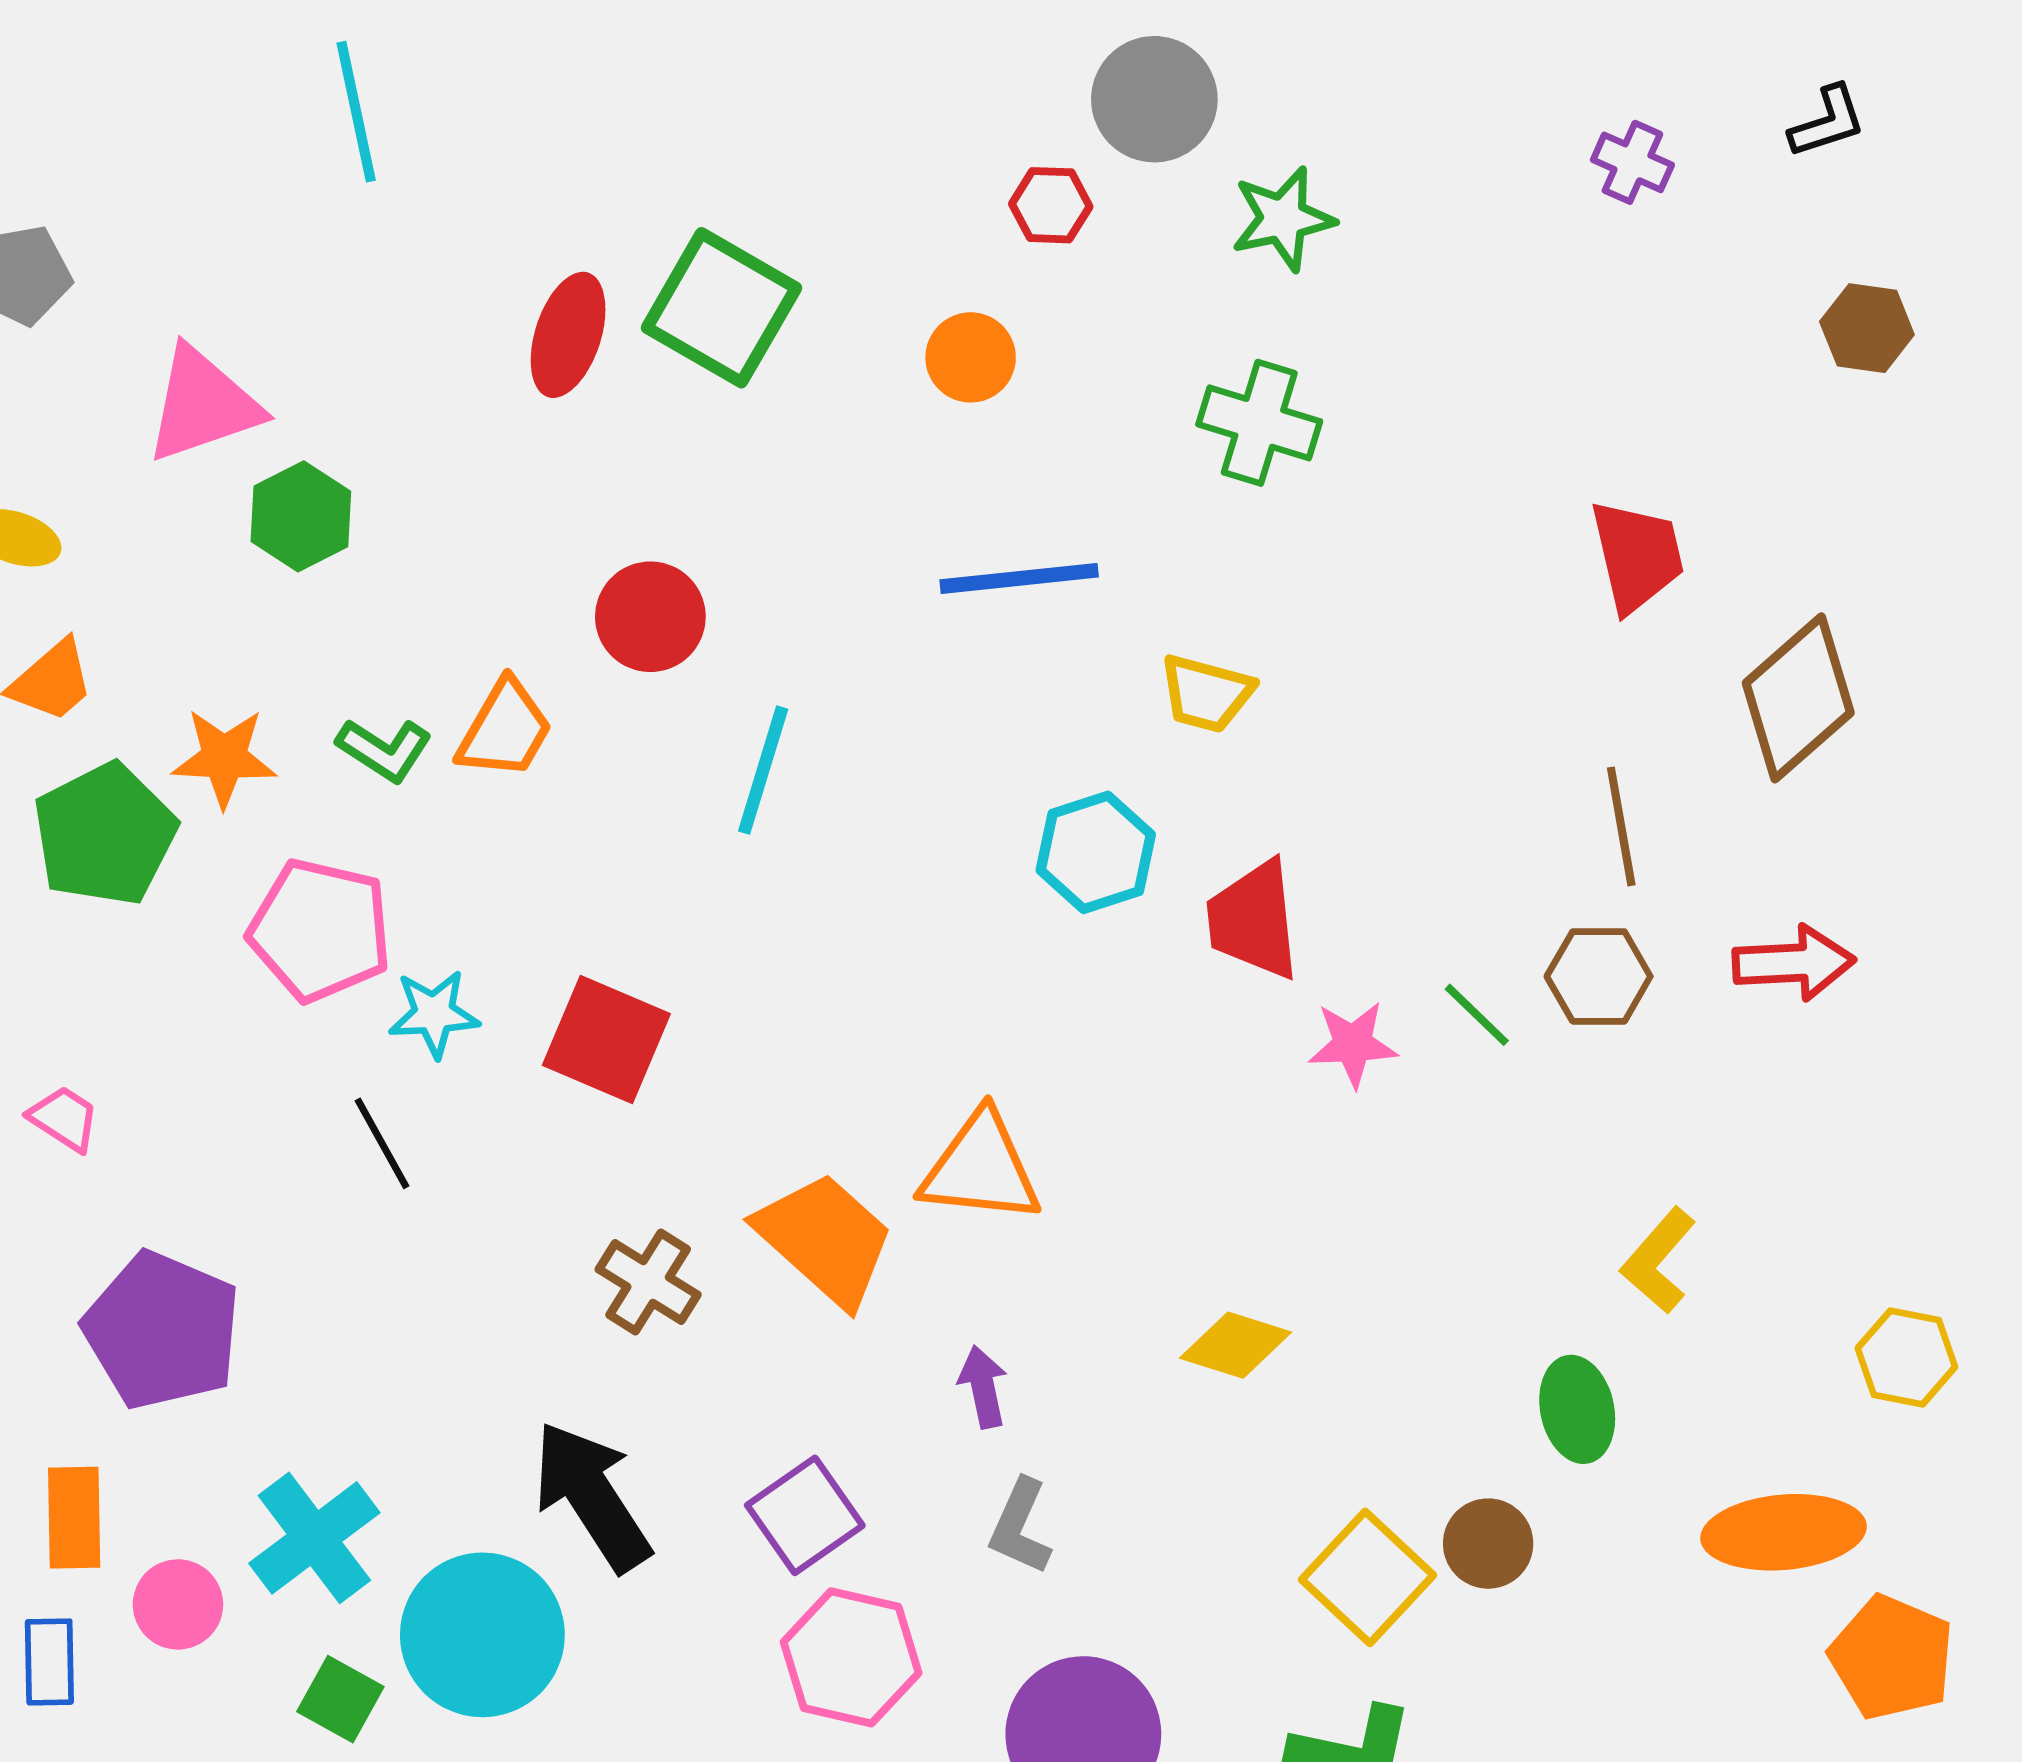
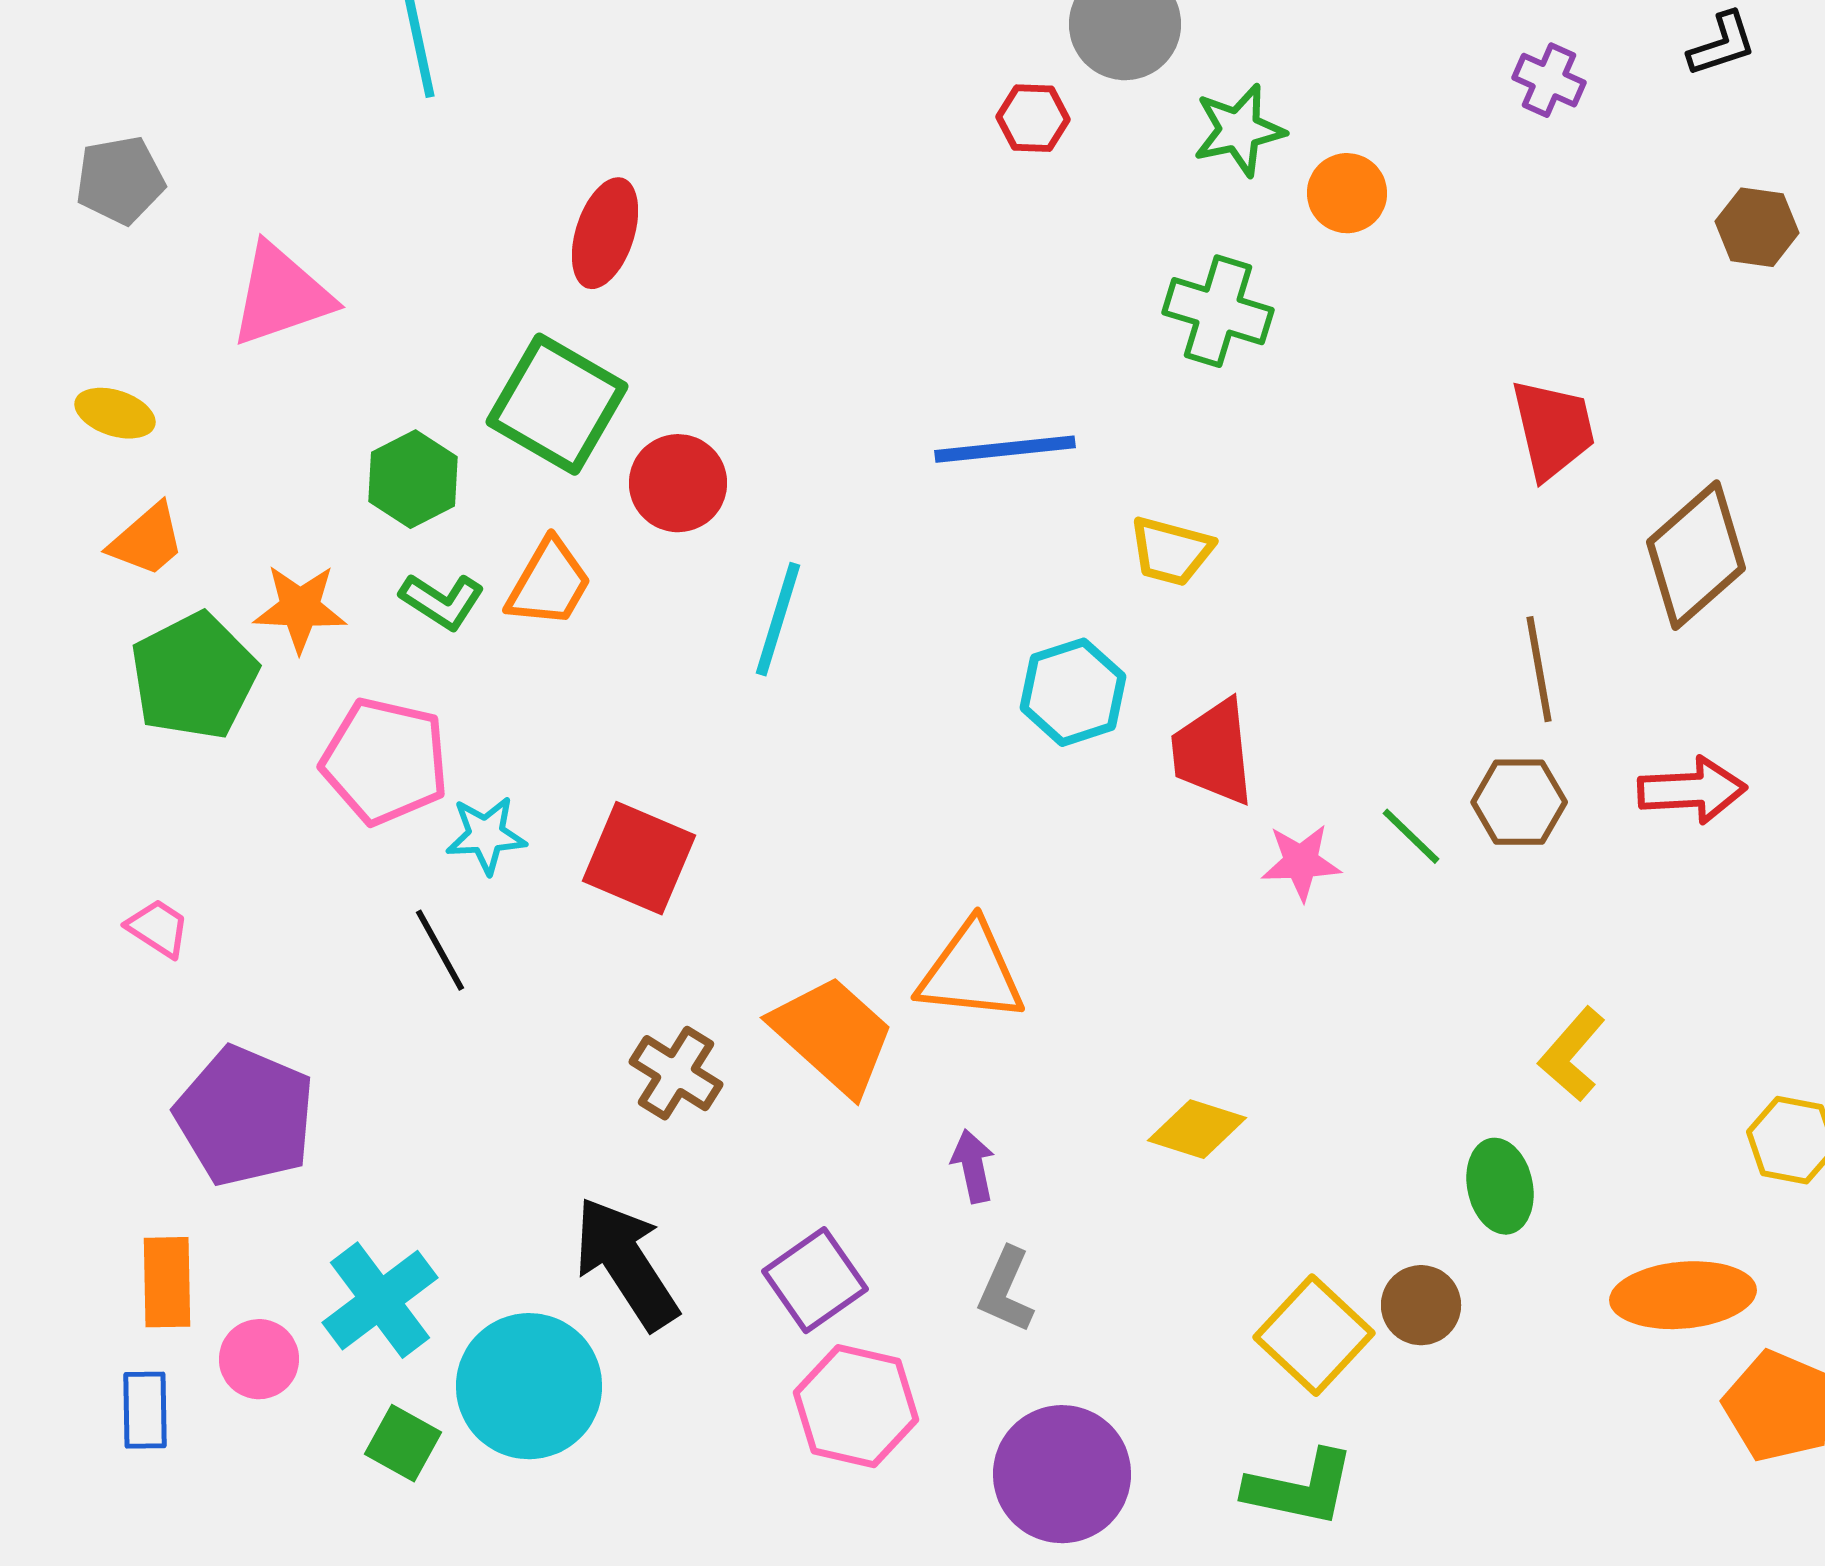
green square: (721, 308) -> (557, 404), moved
orange circle: (971, 357) -> (1347, 193), moved
green hexagon: (301, 516) -> (413, 479), moved

